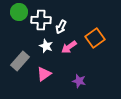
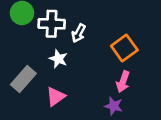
pink arrow: (69, 47) -> (123, 82), moved, turned -35
purple star: (79, 81) -> (114, 106), moved

